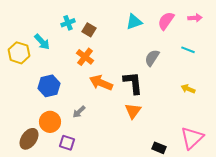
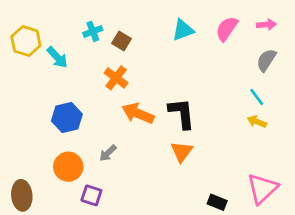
cyan line: (188, 50) -> (257, 97), moved, turned 32
yellow hexagon: (19, 53) -> (26, 41), moved
gray semicircle: (152, 58) -> (266, 60), moved
brown ellipse: (29, 139) -> (22, 195), moved, turned -40

